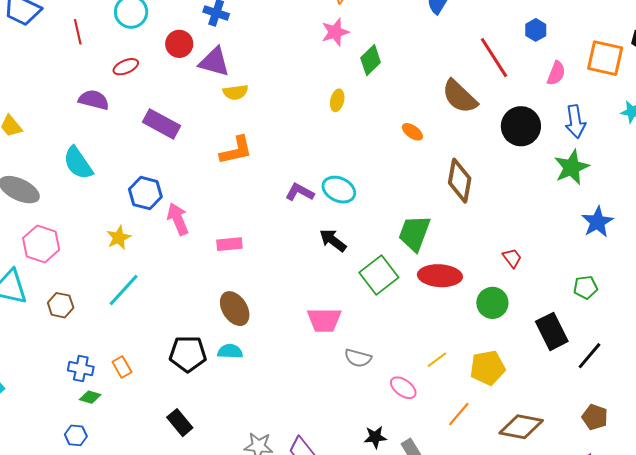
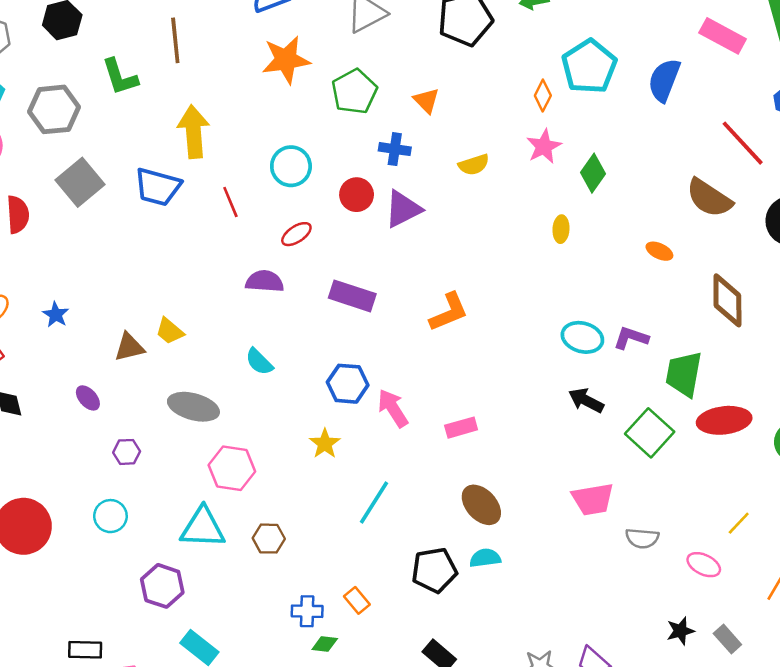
purple triangle: (214, 62) -> (403, 209), turned -32
yellow semicircle: (235, 92) -> (474, 165), moved
cyan semicircle: (78, 163) -> (259, 362), size x0.7
purple L-shape: (300, 192) -> (631, 338), moved
cyan line: (124, 290) -> (374, 503), moved

